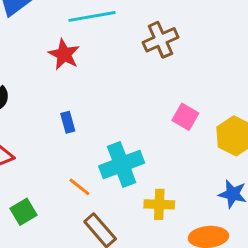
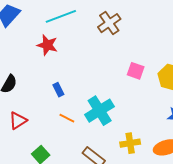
orange line: (79, 187) -> (67, 118), moved
yellow cross: (159, 204) -> (130, 143), moved

